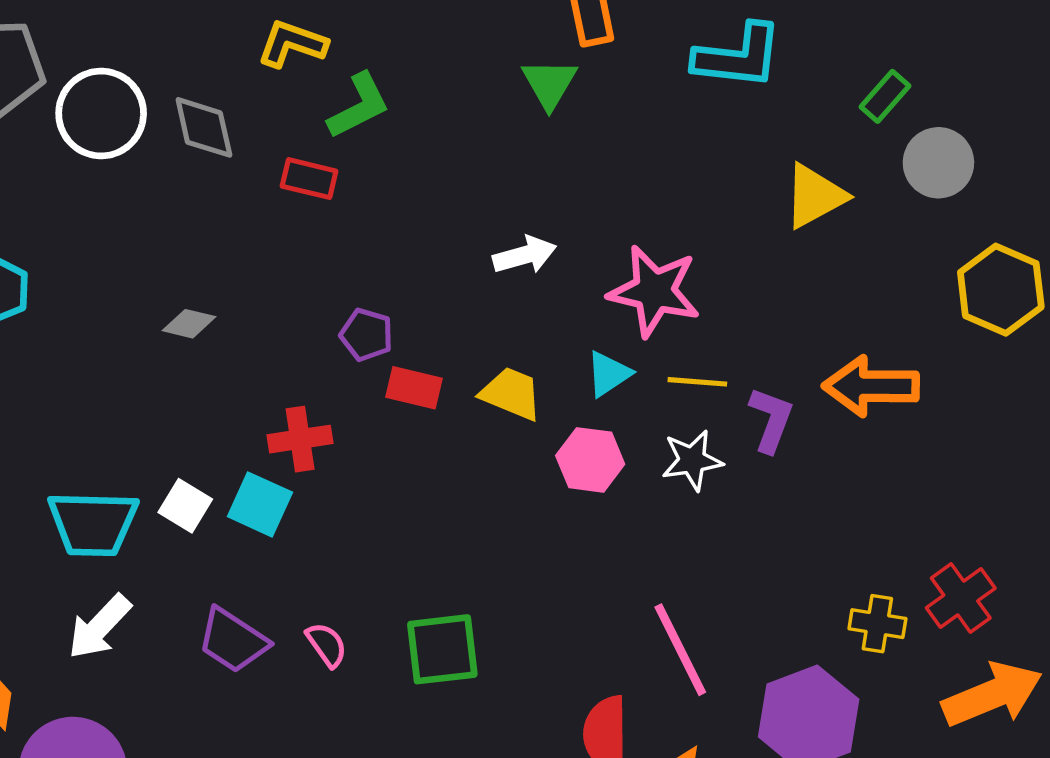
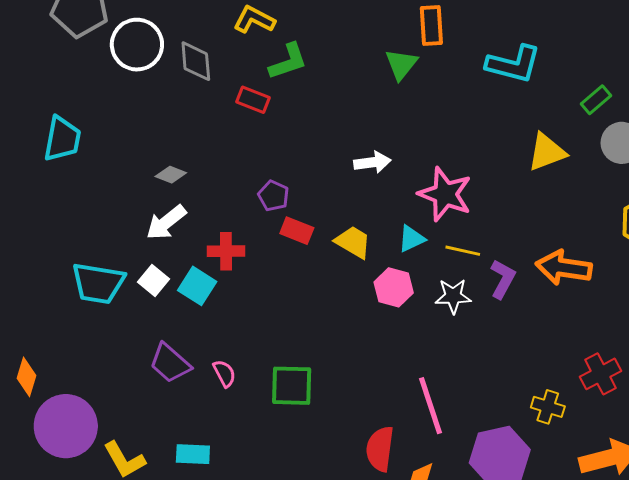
red cross: (961, 598) -> (601, 374), moved
white arrow: (99, 627) -> (166, 222), moved

